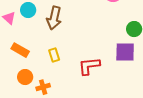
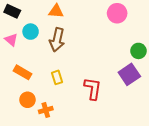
purple square: (125, 52) -> (129, 74), turned -35
red L-shape: (89, 66) -> (93, 89), turned 105

